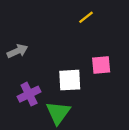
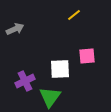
gray arrow: (17, 51) -> (15, 29), moved

